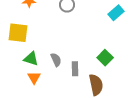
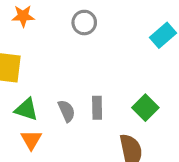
gray rectangle: (75, 69) -> (97, 108), moved

